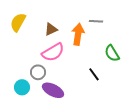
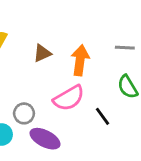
gray line: (96, 21) -> (125, 48), moved
pink semicircle: (53, 52) -> (69, 98), moved

